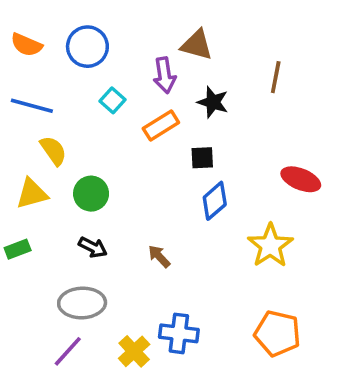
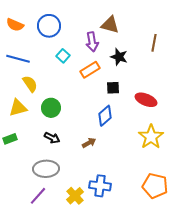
red ellipse: (301, 179) -> (146, 100), moved
blue diamond: (215, 201) -> (105, 116), moved
brown arrow: (159, 256) -> (89, 143), turned 104

